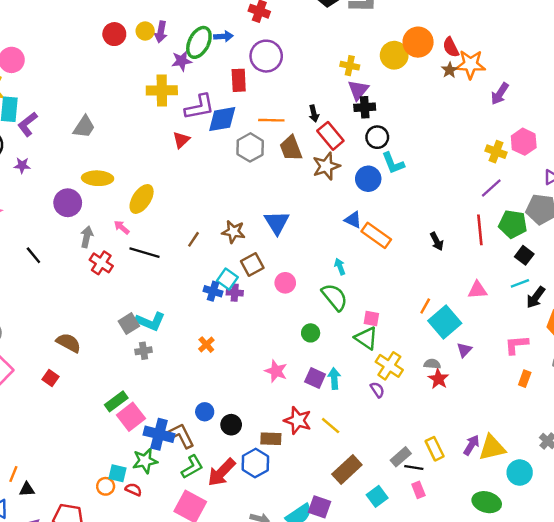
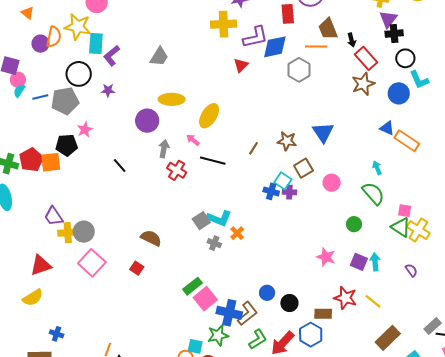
brown trapezoid: (291, 148) -> (328, 29), moved
orange cross: (206, 345) -> (237, 233), moved
gray cross: (144, 351) -> (214, 243), turned 32
yellow cross: (389, 366) -> (418, 230), moved
brown L-shape: (181, 436) -> (247, 313), turned 80

